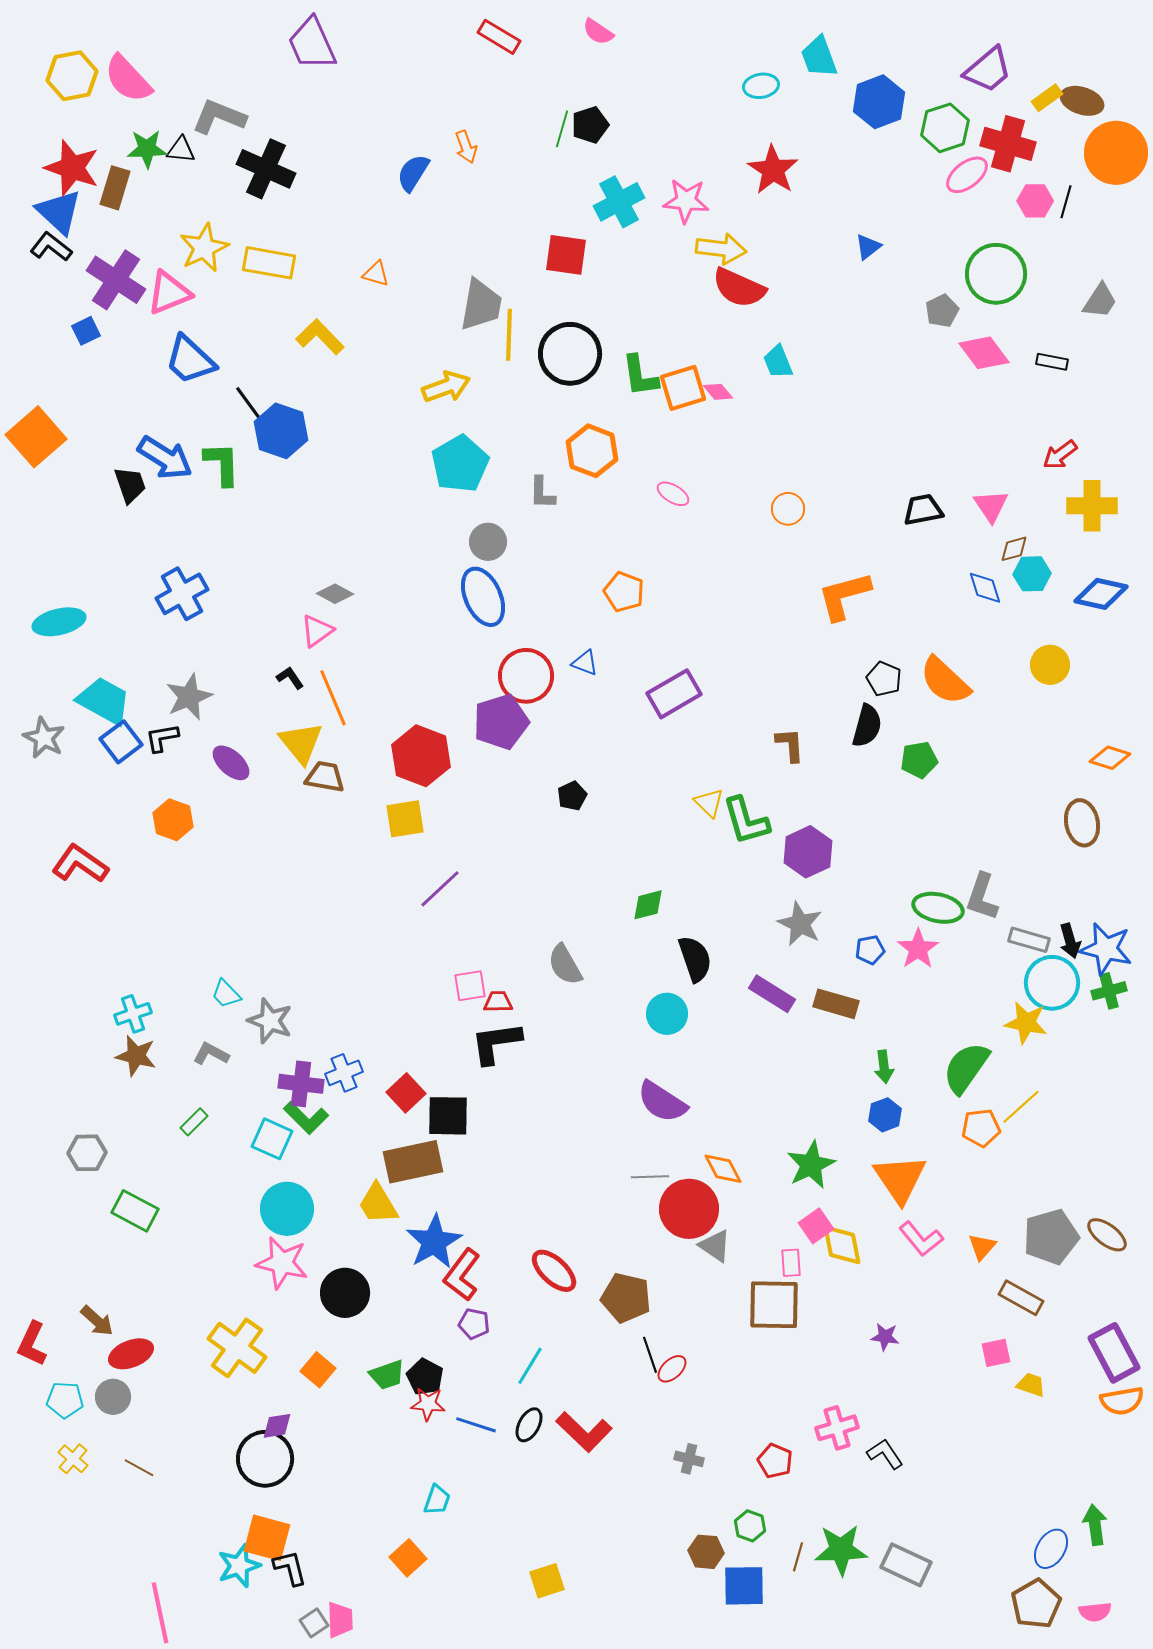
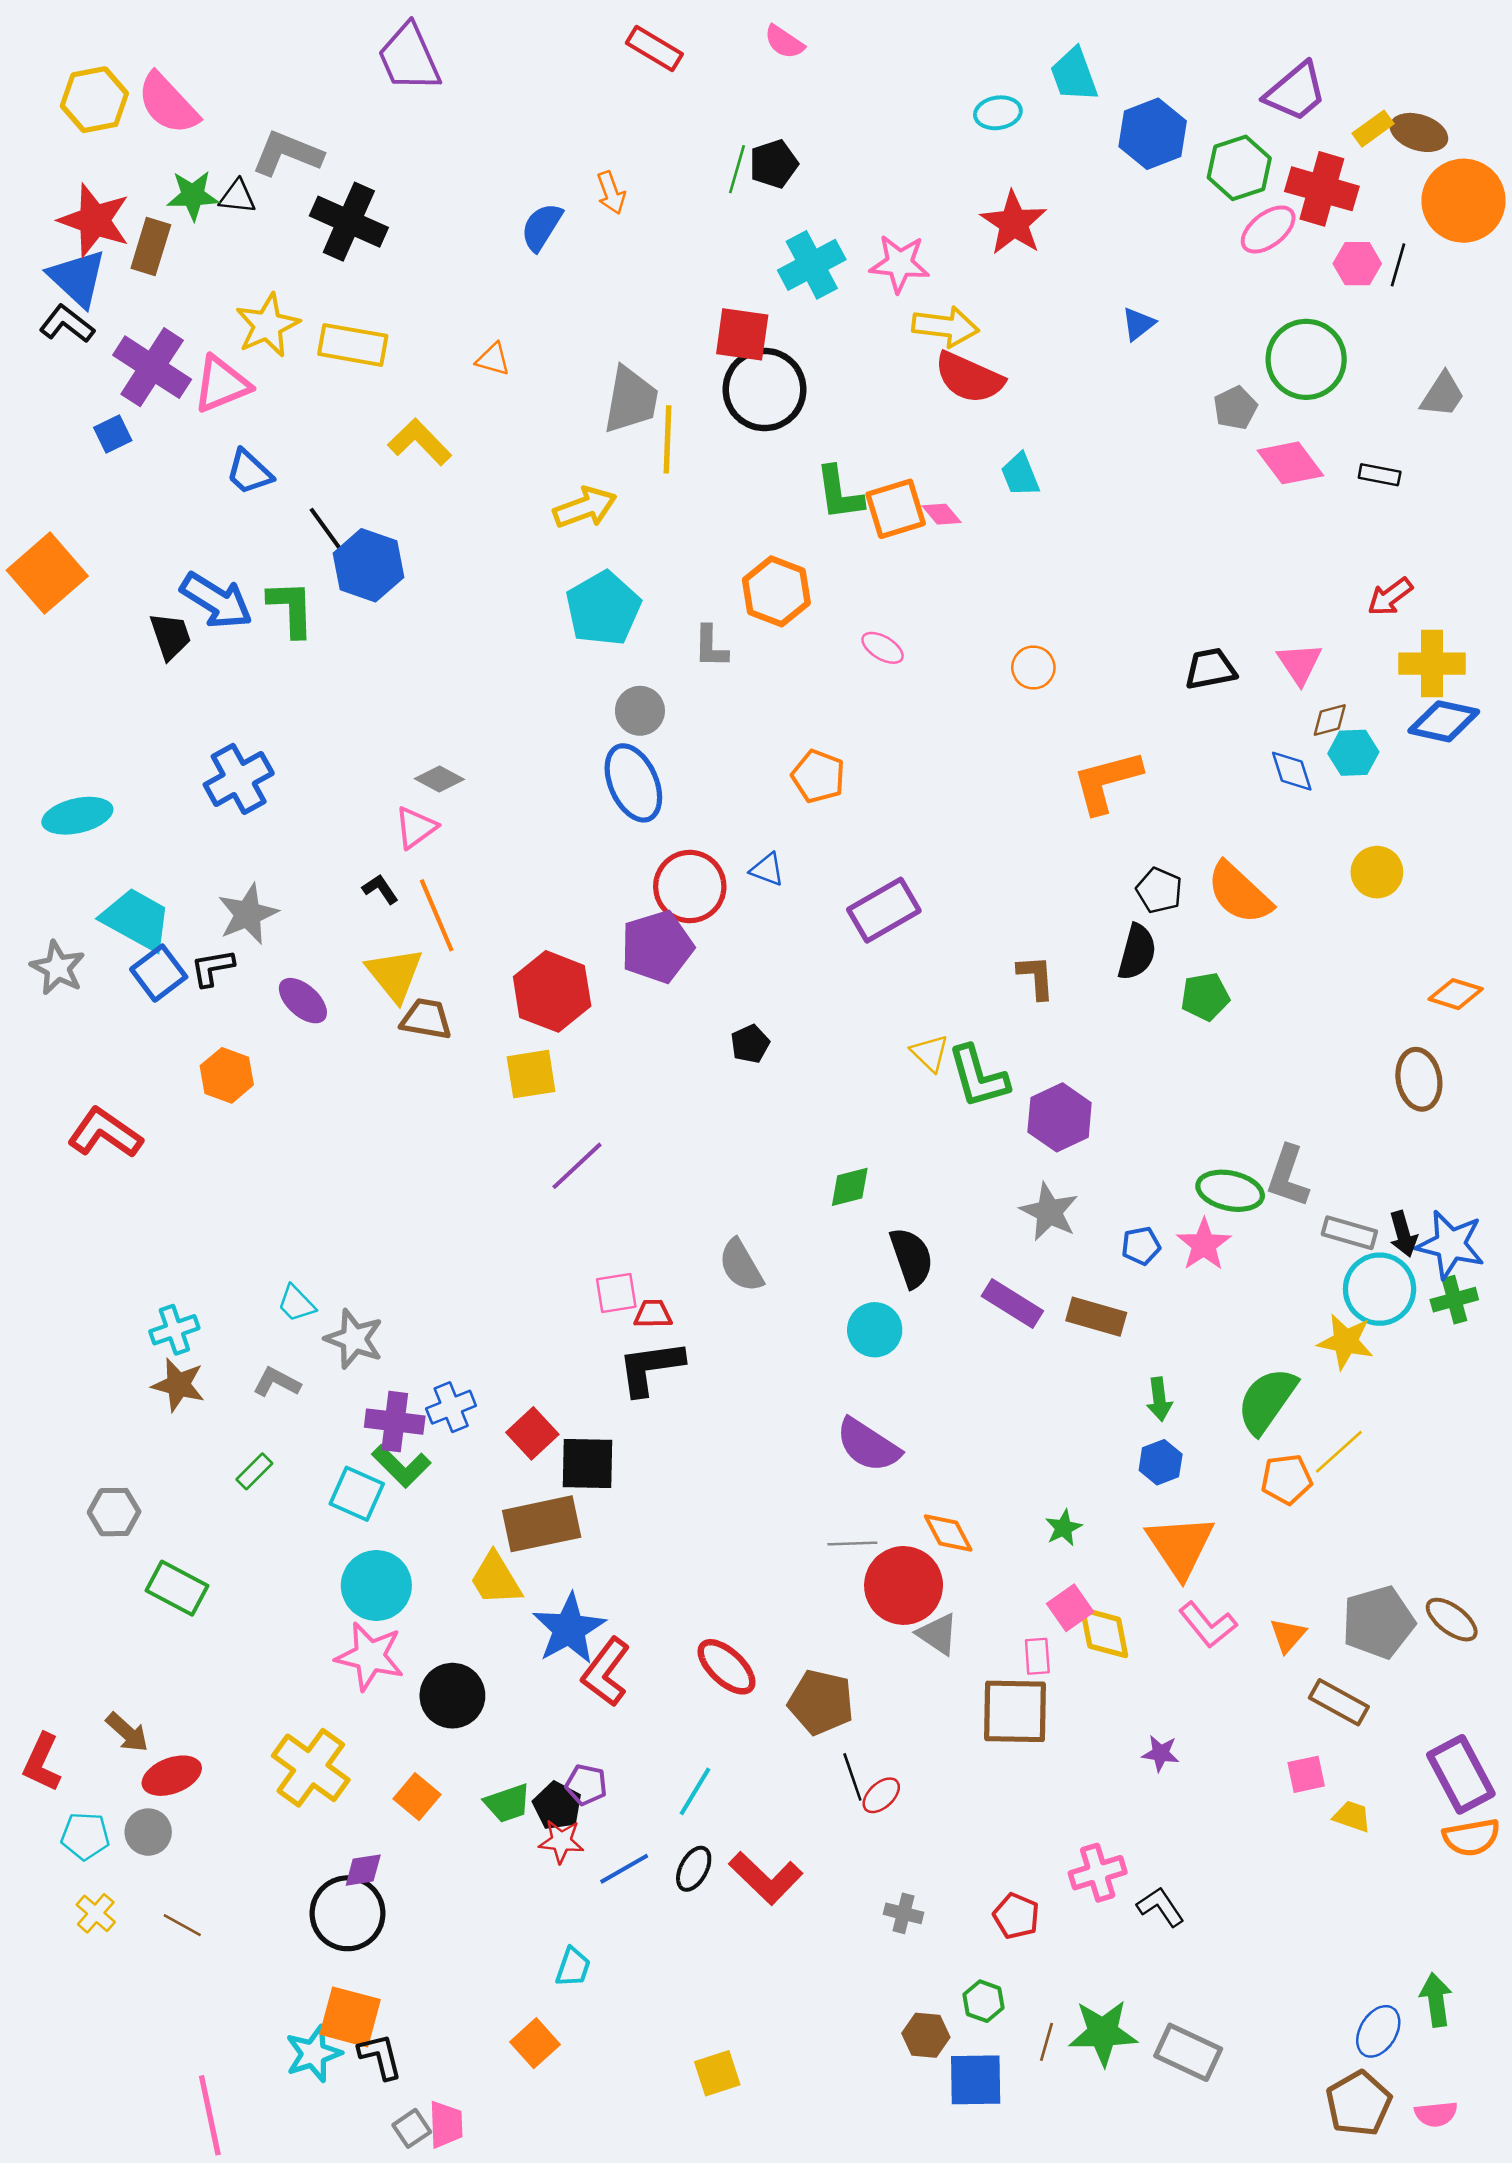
black circle: (570, 354) -> (765, 389), moved
blue trapezoid: (190, 360) -> (249, 472), size x0.7
blue diamond: (1101, 594) -> (1444, 721), moved
green star: (811, 1165) -> (1064, 1528), size x0.6
purple pentagon: (474, 1324) -> (586, 1785), moved
blue line: (476, 1425) -> (624, 1869), turned -48

